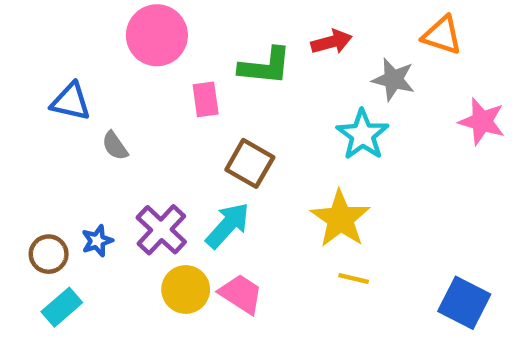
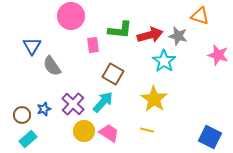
red arrow: (332, 42) -> (150, 35), moved, size x1.4
blue triangle: (71, 102) -> (32, 46), turned 48
gray semicircle: (115, 146) -> (52, 66), size x1.5
yellow line: (354, 278) -> (147, 130), moved

